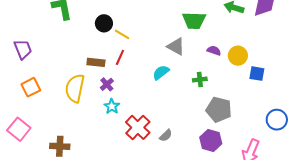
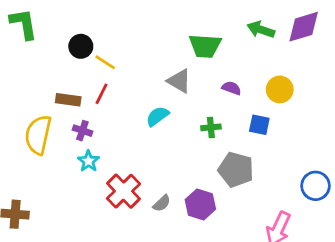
yellow circle: (238, 56) -> (280, 89), moved
blue square: (257, 74) -> (259, 125), moved
purple cross: (107, 84) -> (82, 131), turned -32
purple hexagon: (211, 141) -> (200, 204), moved

